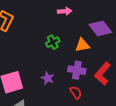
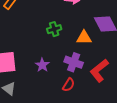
red semicircle: (76, 92) -> (68, 85), turned 56

